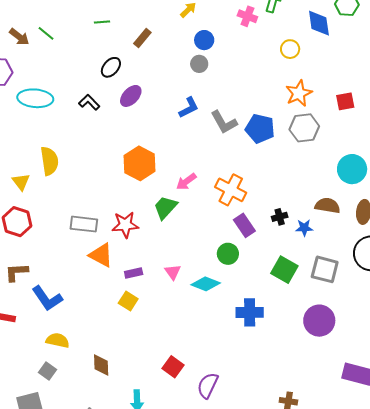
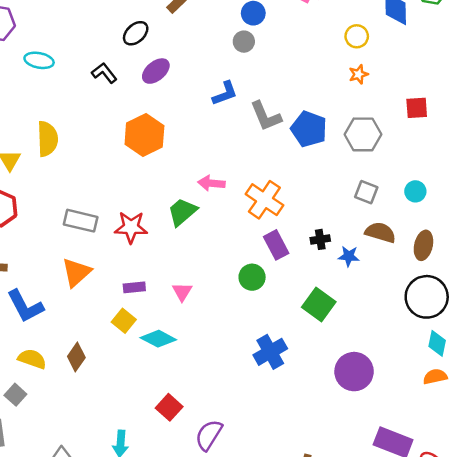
orange star: (299, 93) -> (358, 74), moved, size x0.6
cyan ellipse: (35, 98) -> (39, 60), size x0.7
orange hexagon: (140, 163) -> (144, 135), moved
cyan circle: (352, 169) -> (415, 191), size x0.6
pink arrow: (186, 182) -> (211, 183), turned 35
orange triangle: (101, 255) -> (76, 272), moved, turned 44
gray square: (325, 269) -> (366, 192), moved, size x0.7
cyan diamond: (206, 284) -> (158, 339), moved
blue cross: (250, 312) -> (270, 352), turned -36
brown diamond: (101, 365) -> (76, 357), moved, turned 30

